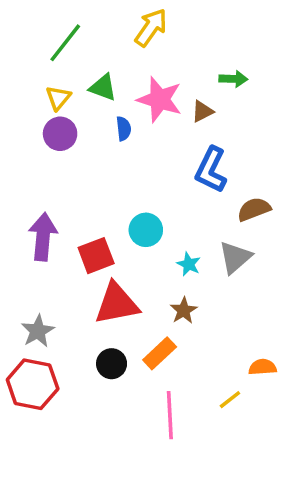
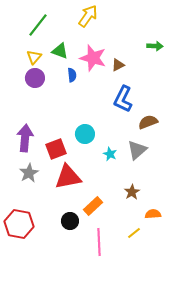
green arrow: (233, 79) -> (155, 46), moved
brown star: (184, 310) -> (132, 192), moved
gray star: (38, 331) -> (29, 173), moved
black circle: (112, 364) -> (70, 221), moved

